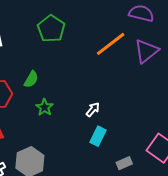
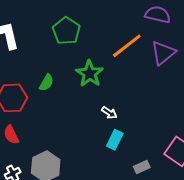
green star: (44, 107) -> (90, 74), moved, size x1.5
white arrow: (93, 110) -> (109, 113), turned 84

